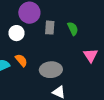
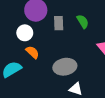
orange semicircle: (21, 60) -> (32, 52), moved

